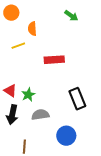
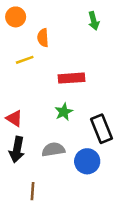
green arrow: (71, 16) -> (94, 21), turned 40
green star: (28, 95) -> (64, 112), moved
blue circle: (66, 136) -> (87, 161), moved

